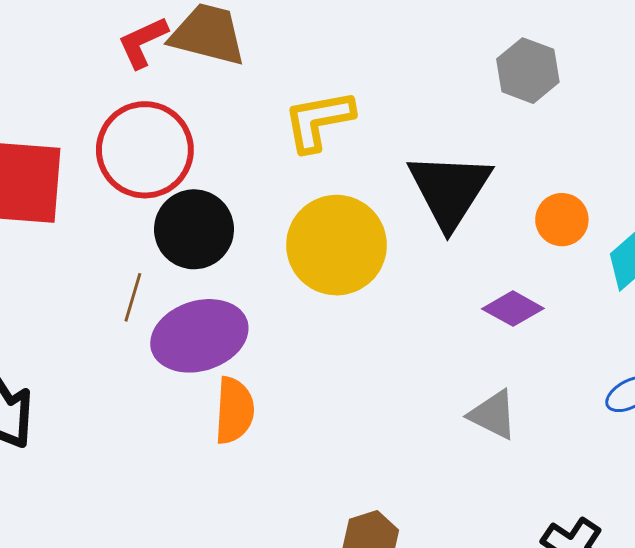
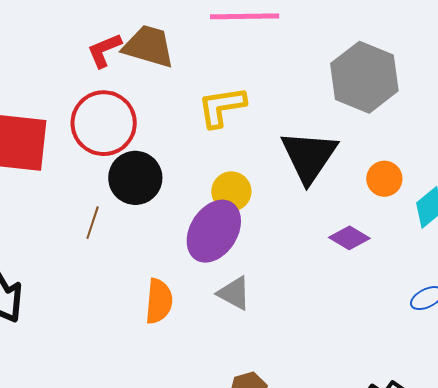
gray hexagon: (528, 71) -> (364, 77), size x1.6
yellow circle: (336, 245) -> (231, 191), size x0.6
purple ellipse: (199, 336) -> (214, 231), moved, turned -42
gray triangle: (493, 415) -> (234, 293), moved

